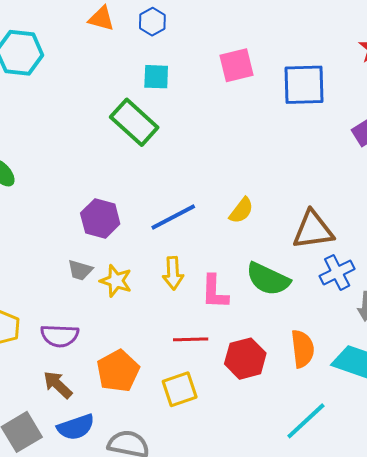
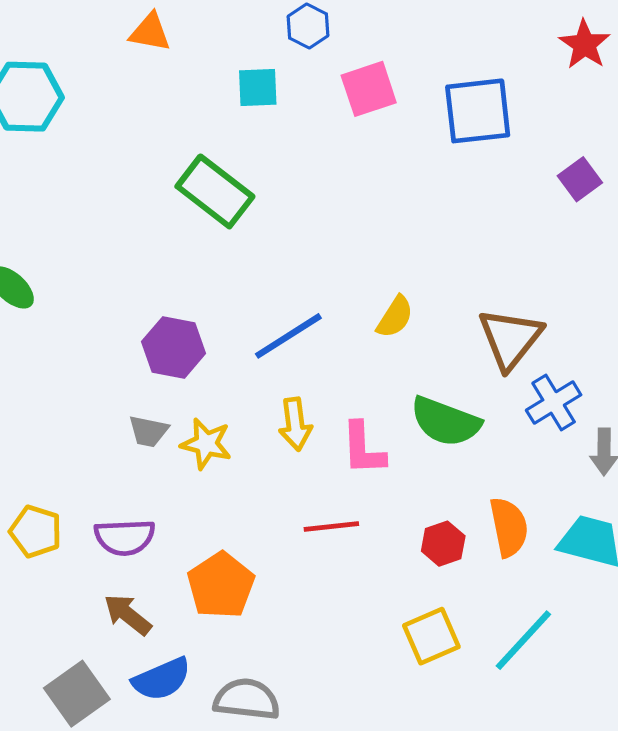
blue hexagon: (152, 22) -> (308, 26), moved
cyan square: (156, 77) -> (258, 88), moved
brown triangle: (313, 230) -> (510, 339), turned -39
red hexagon: (245, 359) -> (443, 544), moved, size x0.7
yellow square: (180, 389) -> (431, 636), moved

